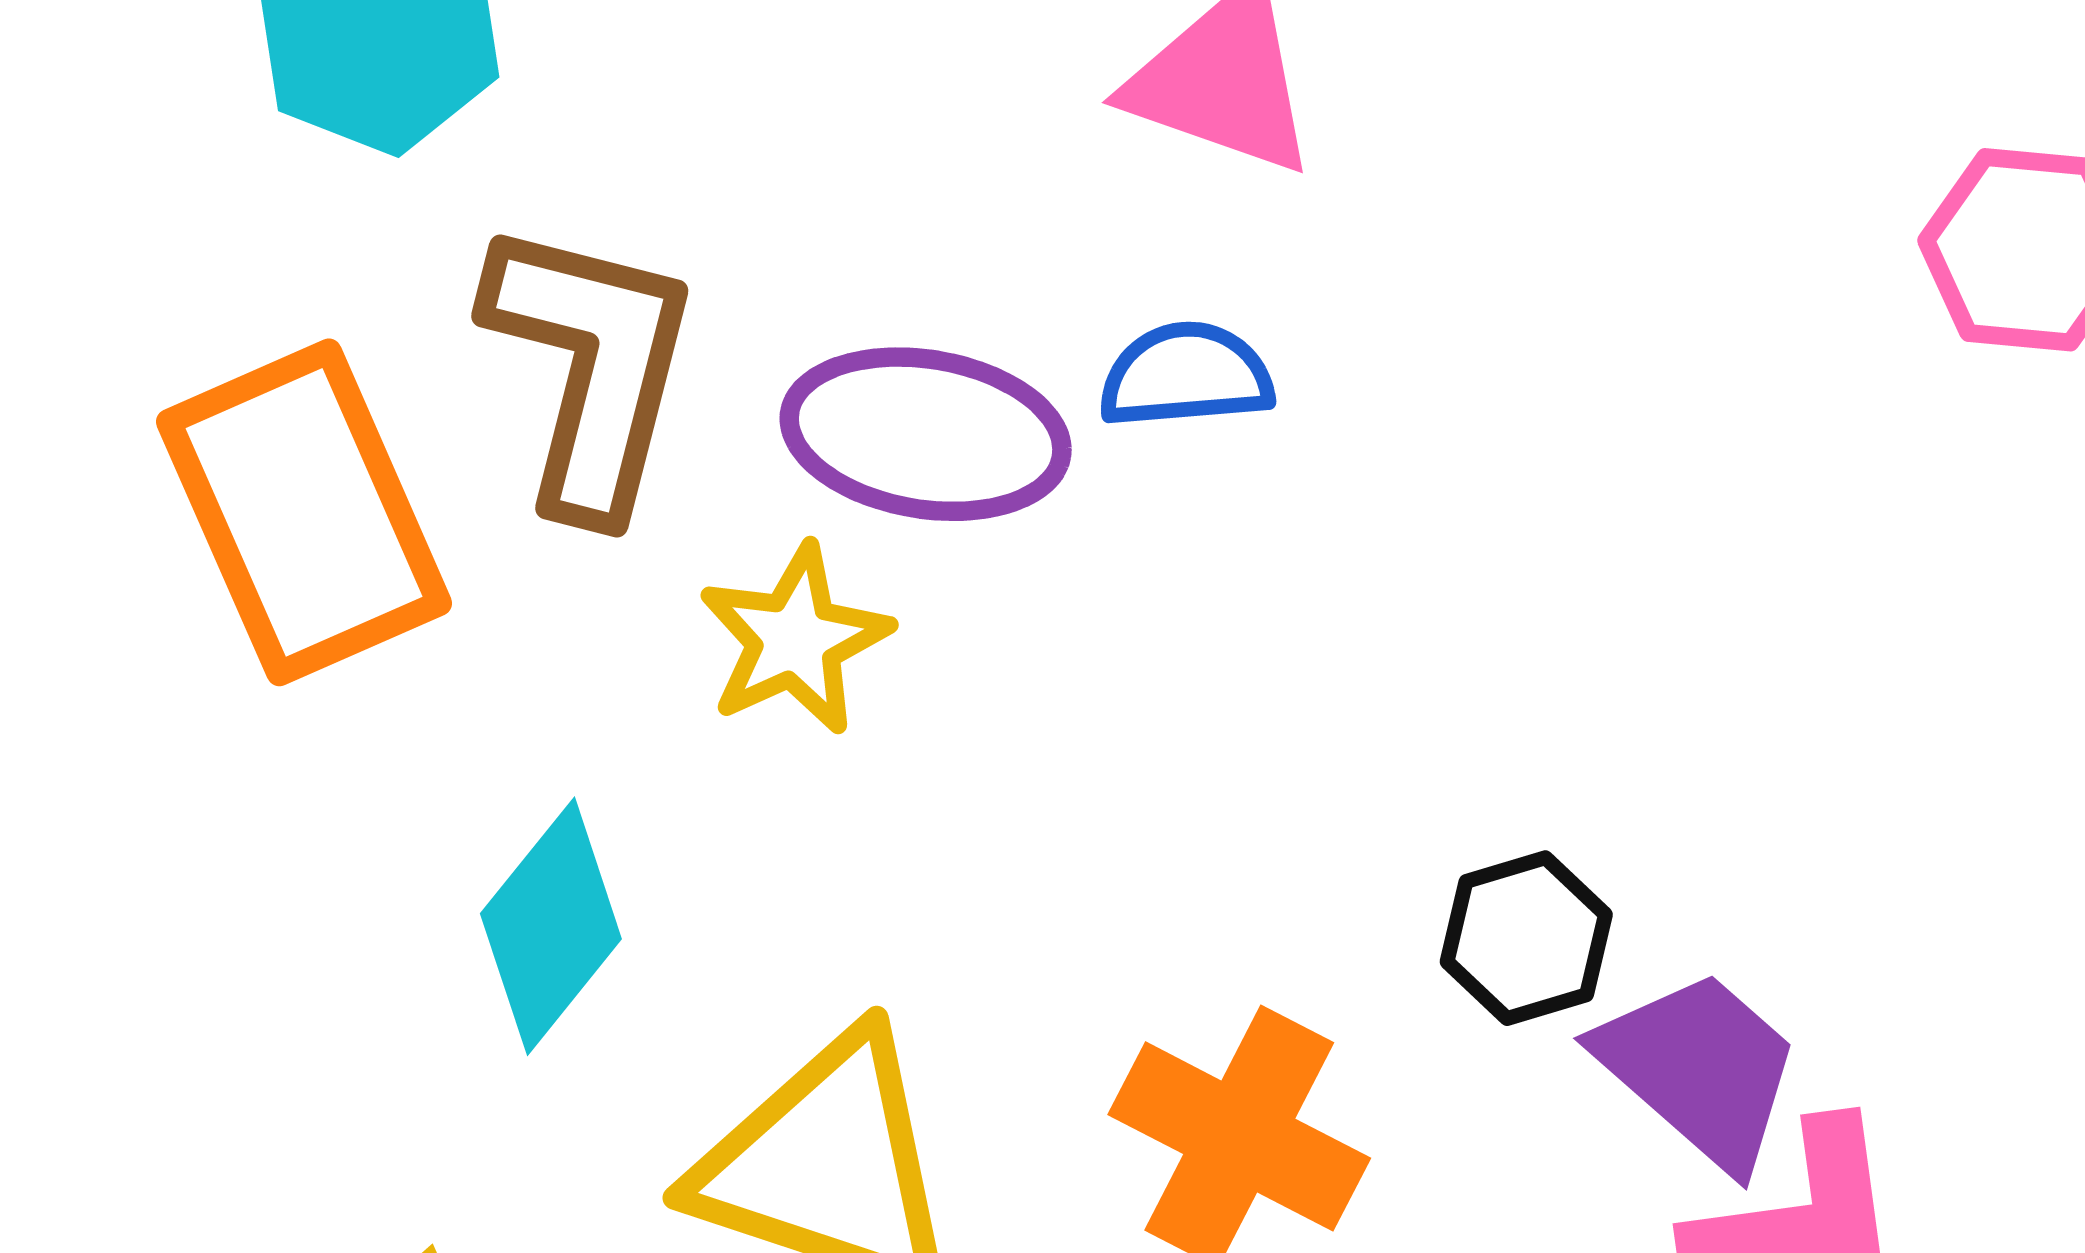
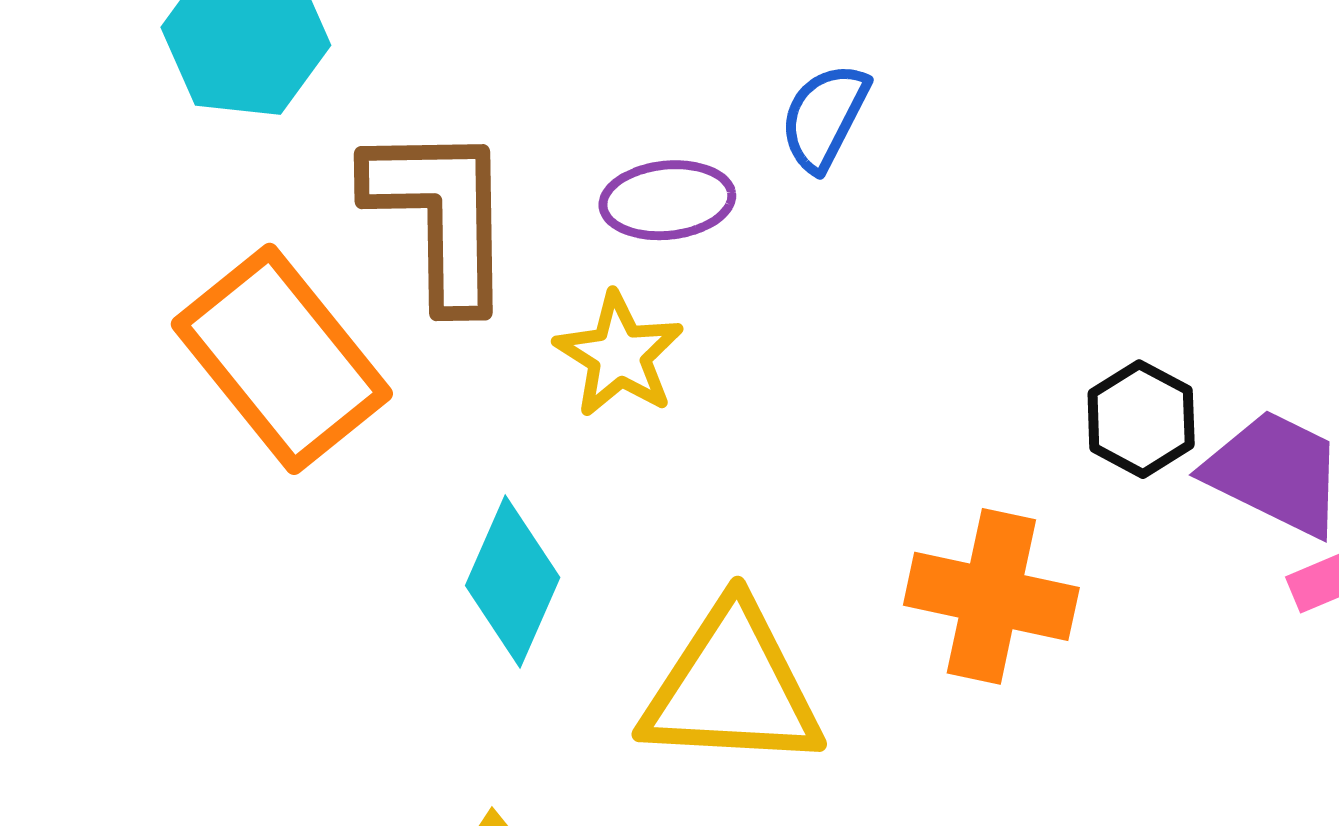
blue semicircle: (1186, 375) -> (824, 117), turned -43
purple ellipse: (926, 434) -> (667, 200), size x0.7

